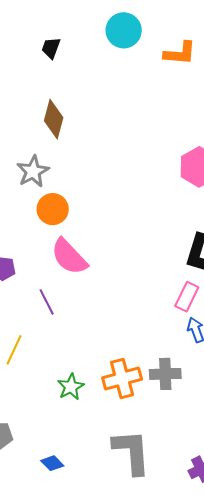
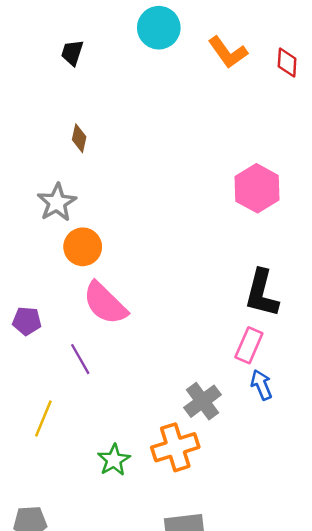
orange L-shape: (180, 53) -> (228, 52), turned 52
brown diamond: (54, 119) -> (79, 138), size x0.6
gray cross: (165, 374) -> (203, 401), moved, turned -32

